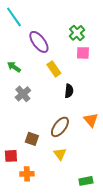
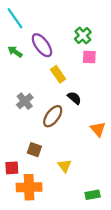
green arrow: (14, 67) -> (15, 52), moved
black semicircle: (69, 91) -> (74, 98), turned -56
brown ellipse: (60, 127) -> (53, 116), moved
orange cross: (27, 174) -> (29, 187), size x1.6

